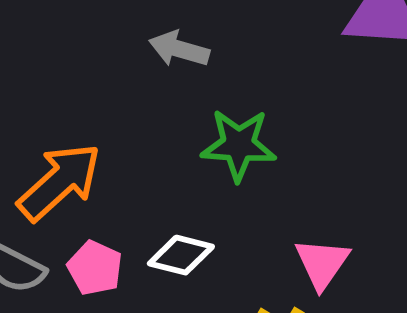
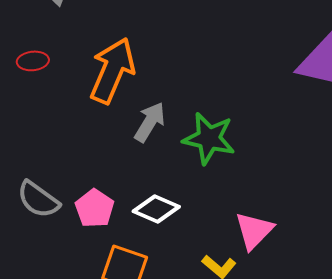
gray arrow: (179, 49) -> (150, 122), moved, turned 96
orange arrow: (59, 182) -> (112, 71), moved, turned -34

